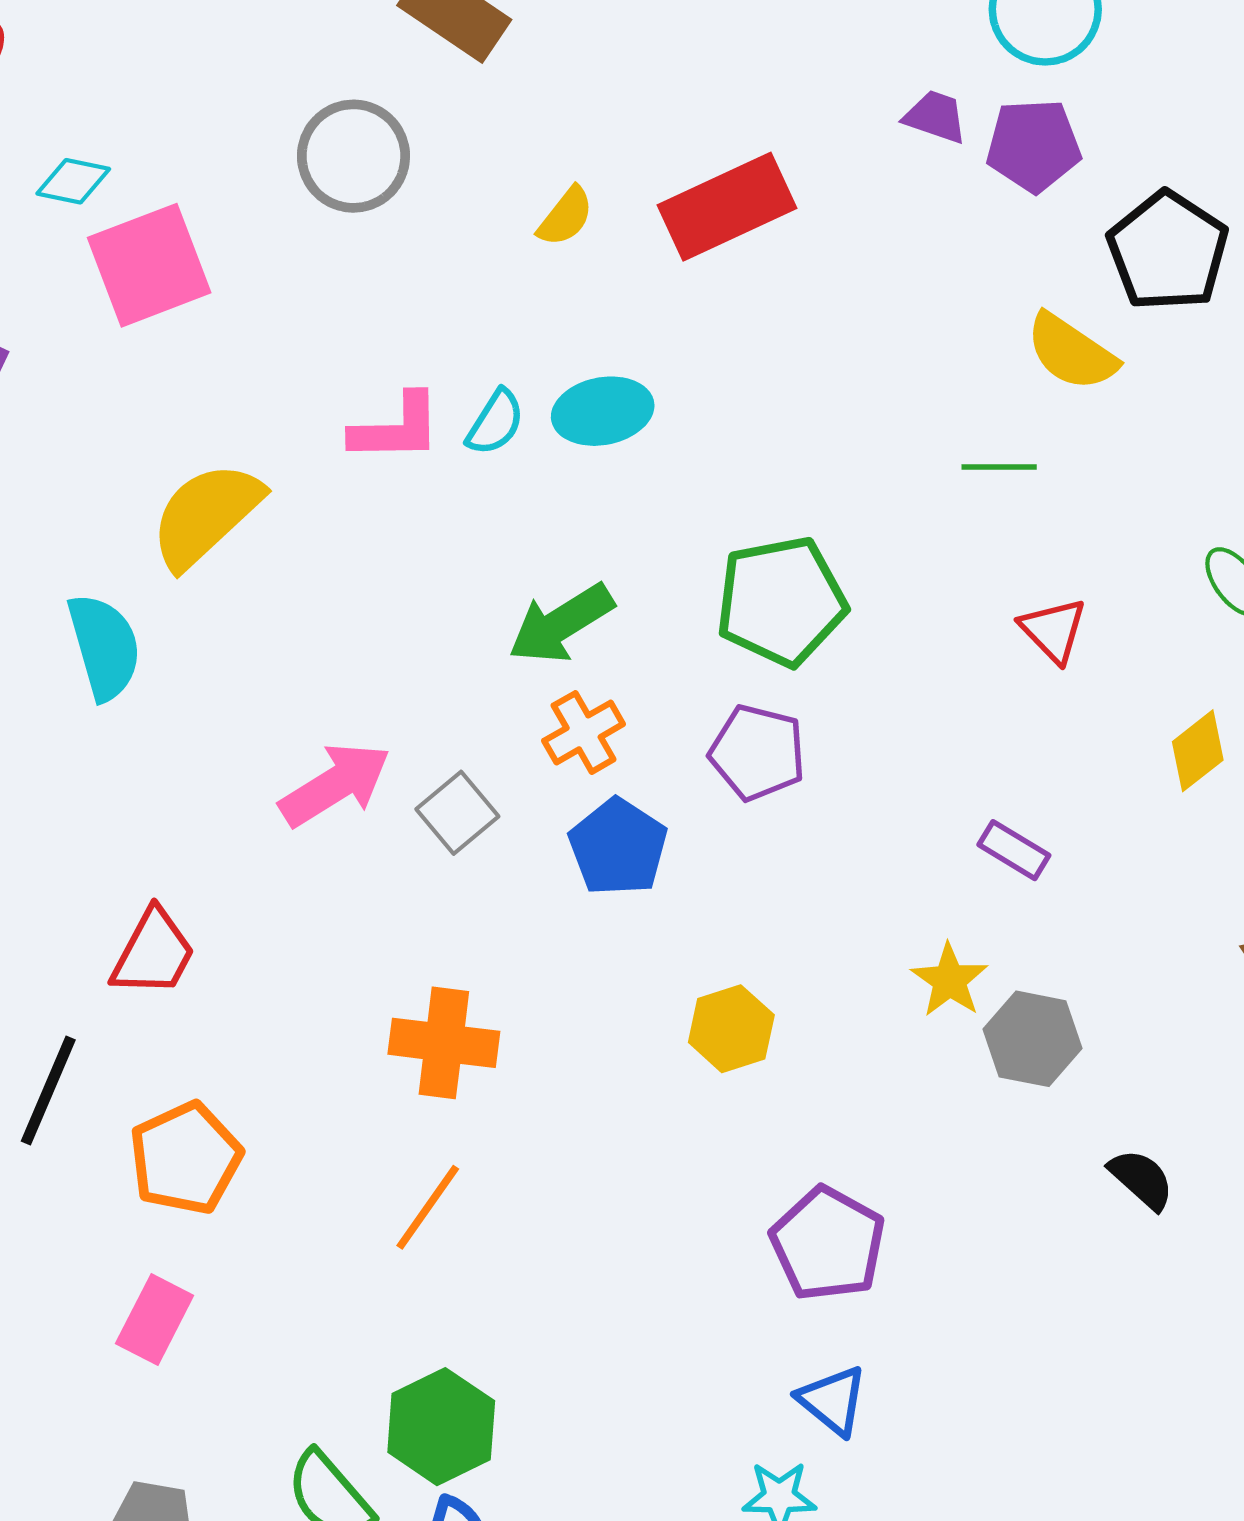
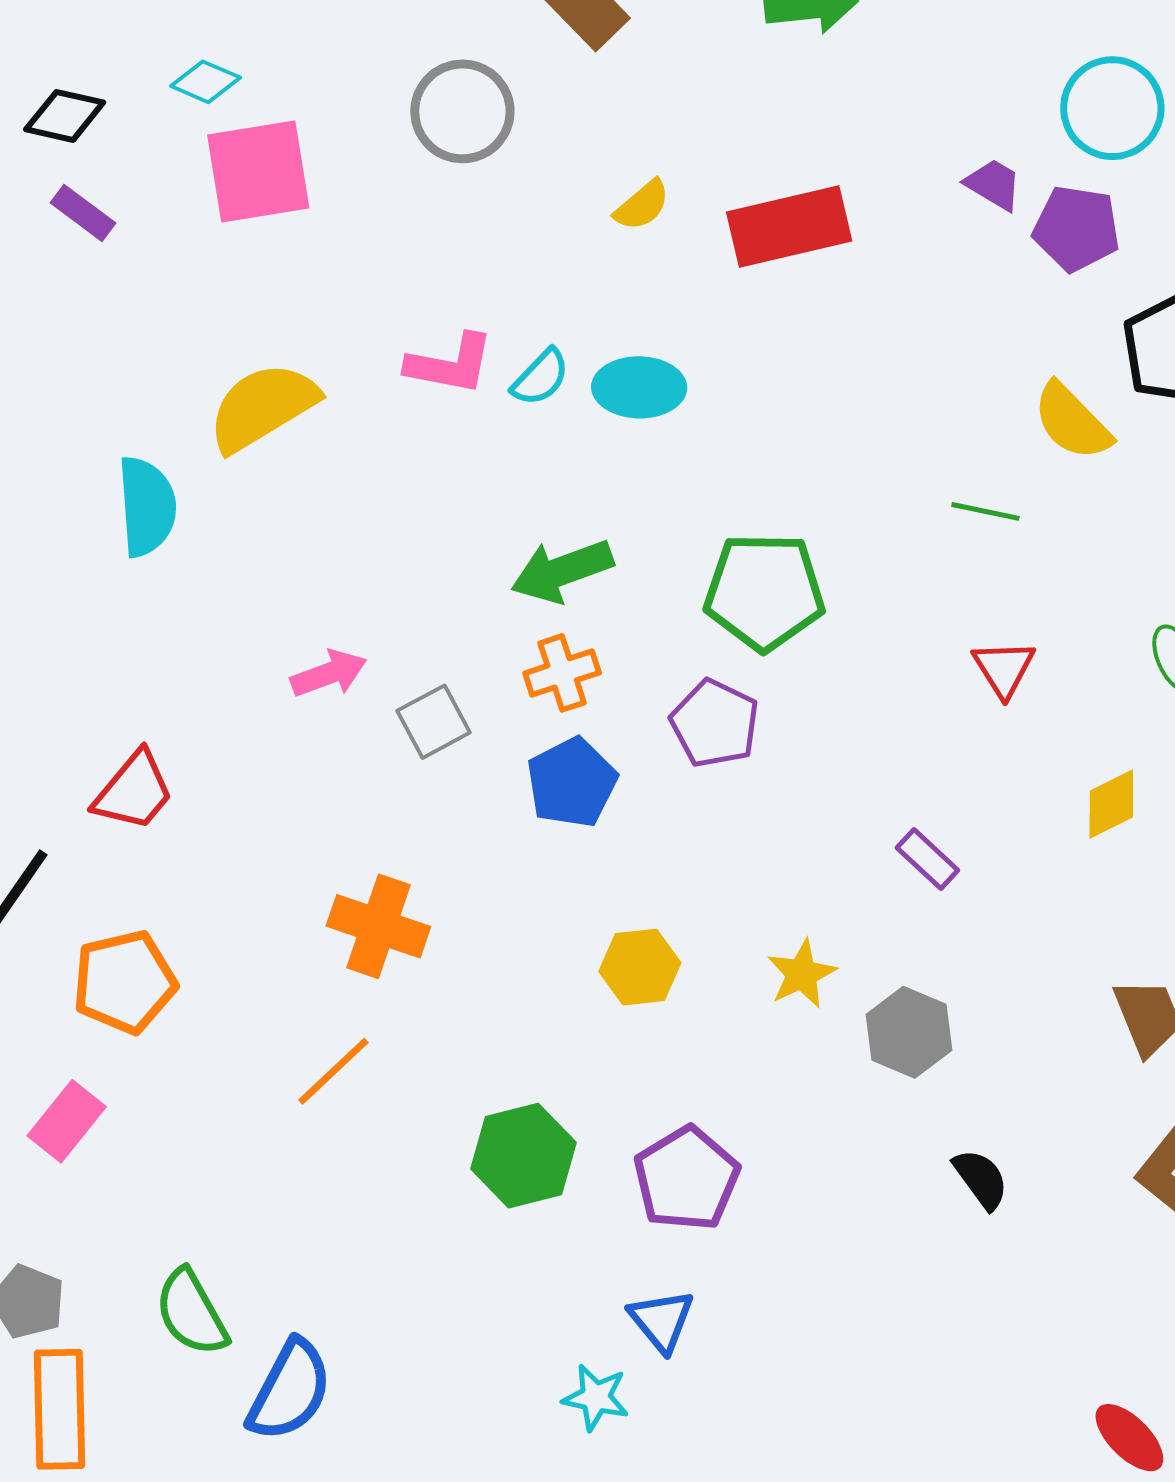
pink arrow: (335, 785) -> (329, 674), size x0.7
yellow star: (949, 980) -> (802, 974), moved
green hexagon: (441, 1427) -> (523, 1156), moved

